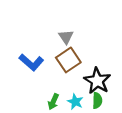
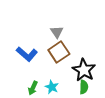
green arrow: (53, 102) -> (33, 88), moved
cyan star: (75, 102) -> (52, 87), moved

